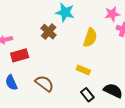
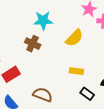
yellow semicircle: (90, 38) -> (74, 38), turned 42

